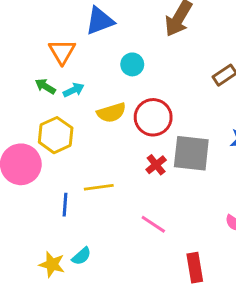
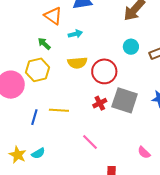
orange triangle: (62, 52) -> (53, 16), turned -36
cyan circle: (132, 64) -> (131, 47), moved
green arrow: (45, 86) -> (44, 44), moved
cyan arrow: (74, 90) -> (75, 34), moved

